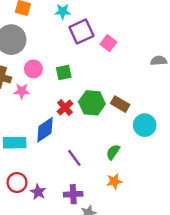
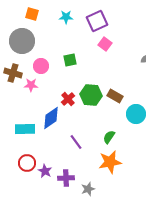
purple square: (81, 31) -> (97, 21), moved
green square: (64, 72) -> (70, 60), moved
orange star: (114, 181) -> (110, 162), size x1.6
purple cross: (73, 194) -> (66, 178), moved

